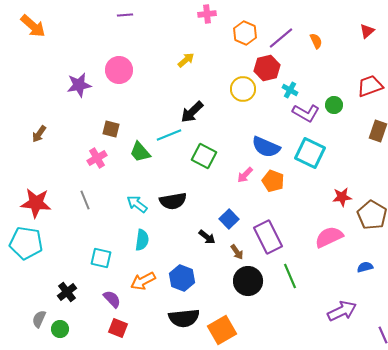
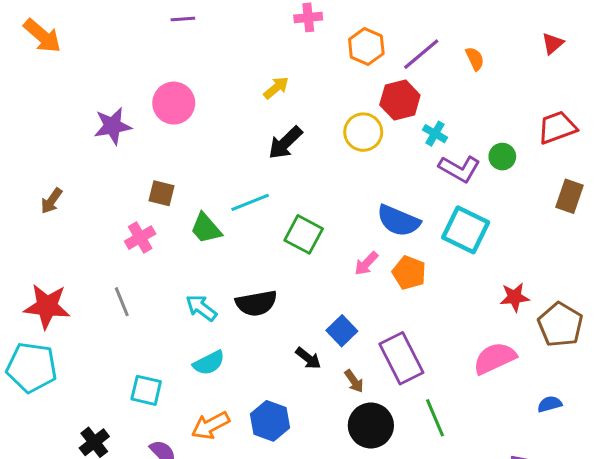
black arrow: (192, 112) -> (285, 143), moved
cyan semicircle: (142, 240) -> (209, 363), turned 55

